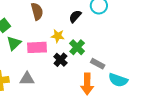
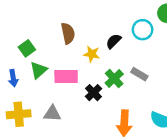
yellow star: (58, 36) -> (92, 54), moved
gray rectangle: (98, 64) -> (139, 74), moved

